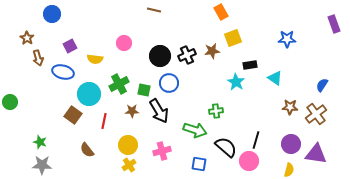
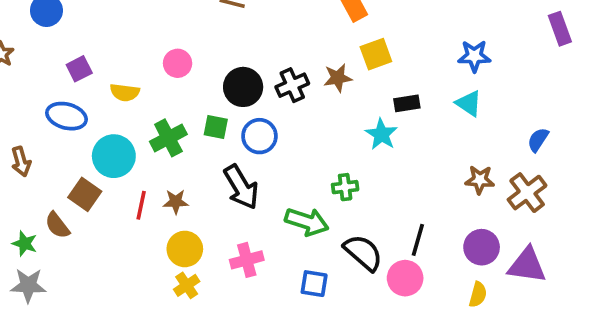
brown arrow: (38, 58) -> (21, 162), moved
cyan triangle: (275, 78) -> (469, 103), moved
green square: (144, 90) -> (216, 127), moved
brown star: (132, 111) -> (176, 202), moved
brown semicircle: (87, 150) -> (57, 225), moved

